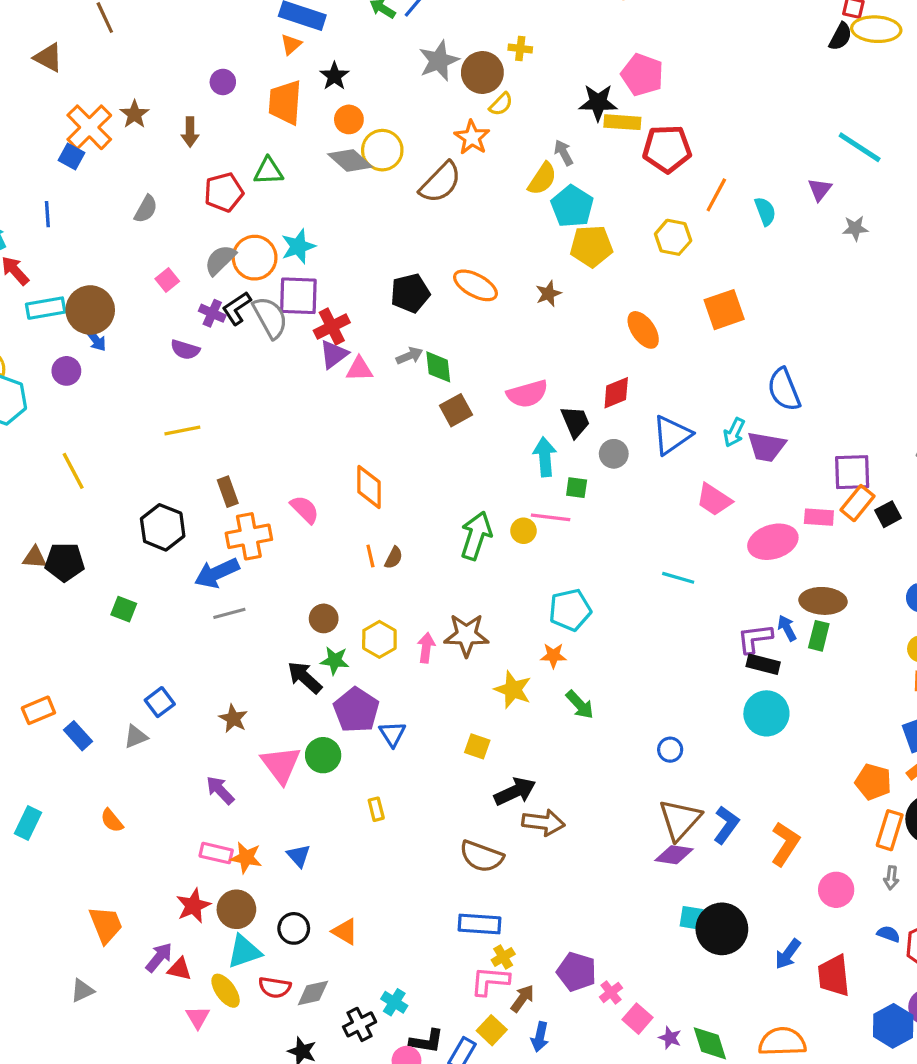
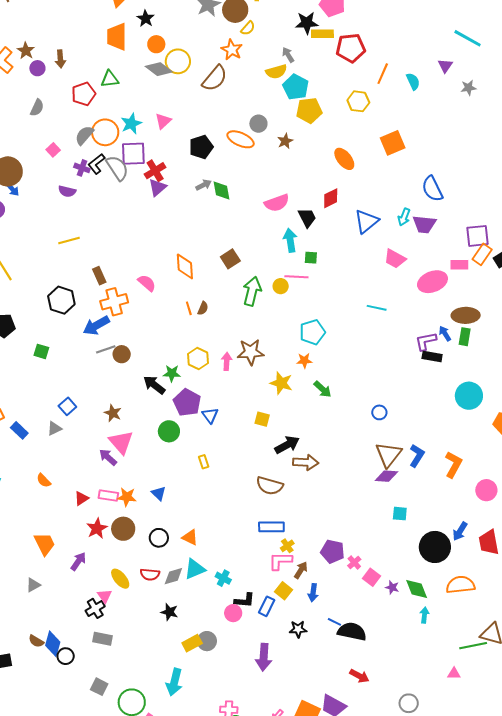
purple circle: (223, 82) -> (37, 68), moved
yellow semicircle: (542, 179) -> (276, 72), turned 45
pink triangle: (359, 369) -> (163, 121), moved, turned -36
brown square: (456, 410) -> (230, 259), moved
gray circle: (614, 454) -> (258, 124), moved
brown circle: (324, 618) -> (122, 354), moved
cyan circle: (766, 713) -> (469, 396), moved
pink triangle: (281, 765) -> (121, 442), moved
black circle: (722, 929) -> (435, 547), moved
cyan triangle: (244, 952) -> (195, 569), moved
red triangle: (180, 969) -> (82, 498), moved, turned -42
black cross: (360, 1024) -> (95, 608), moved

